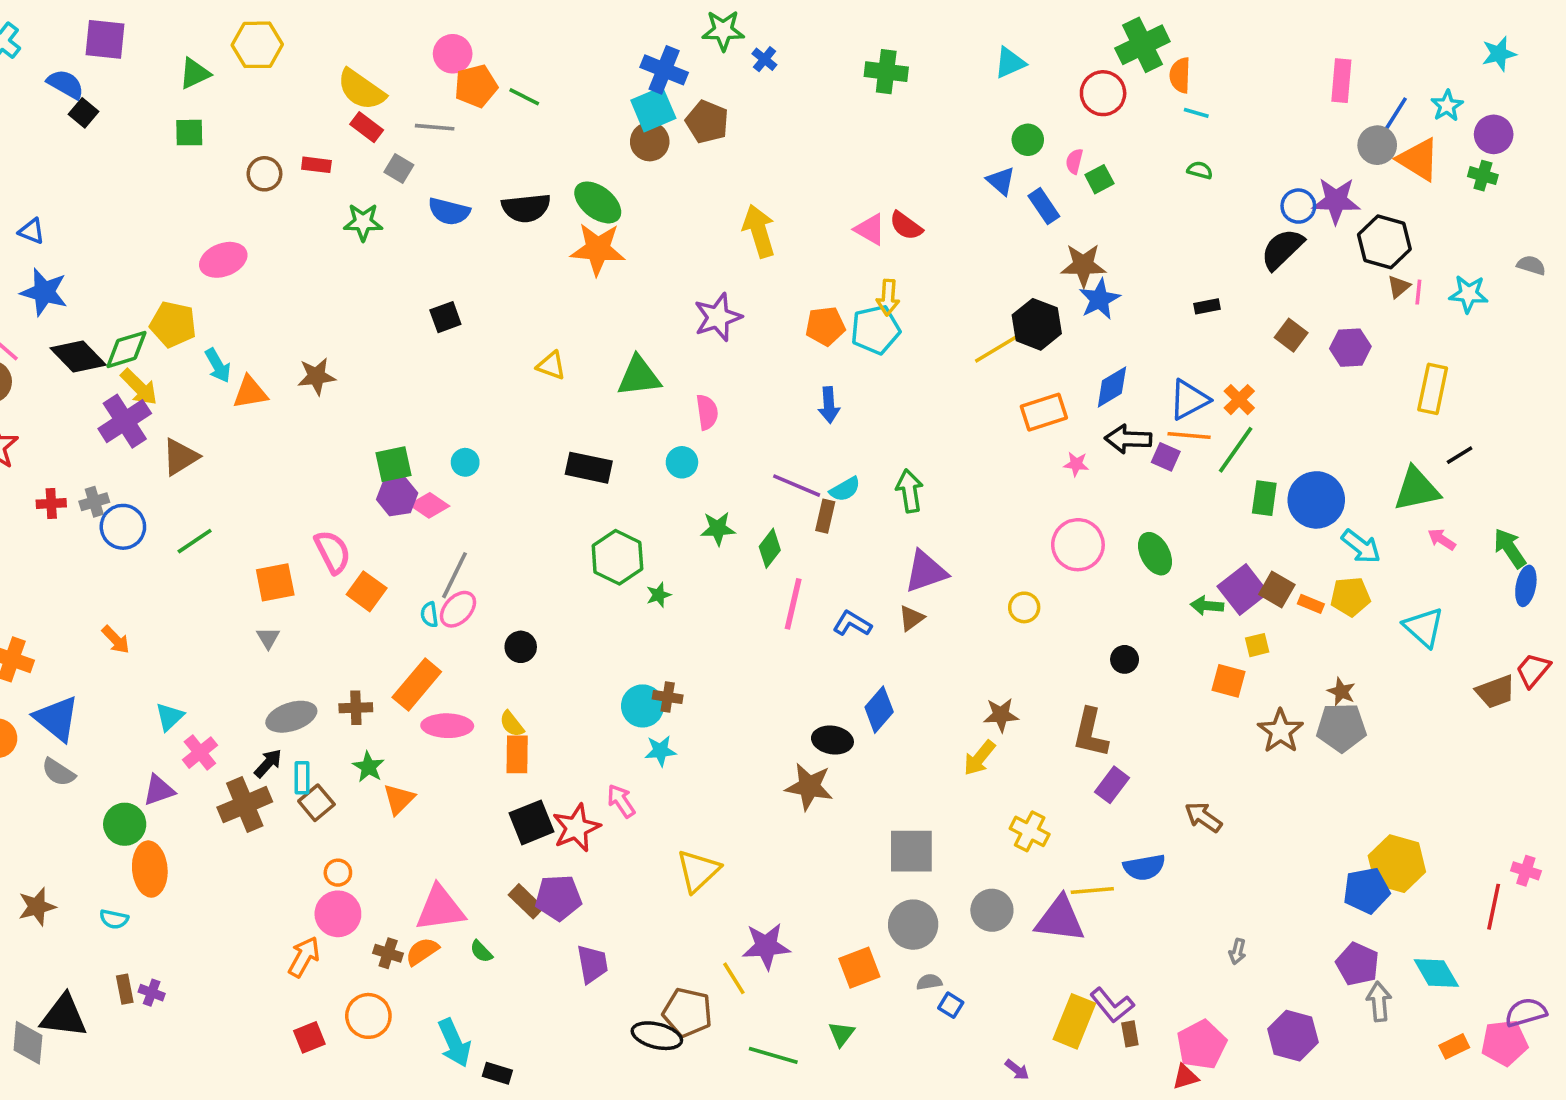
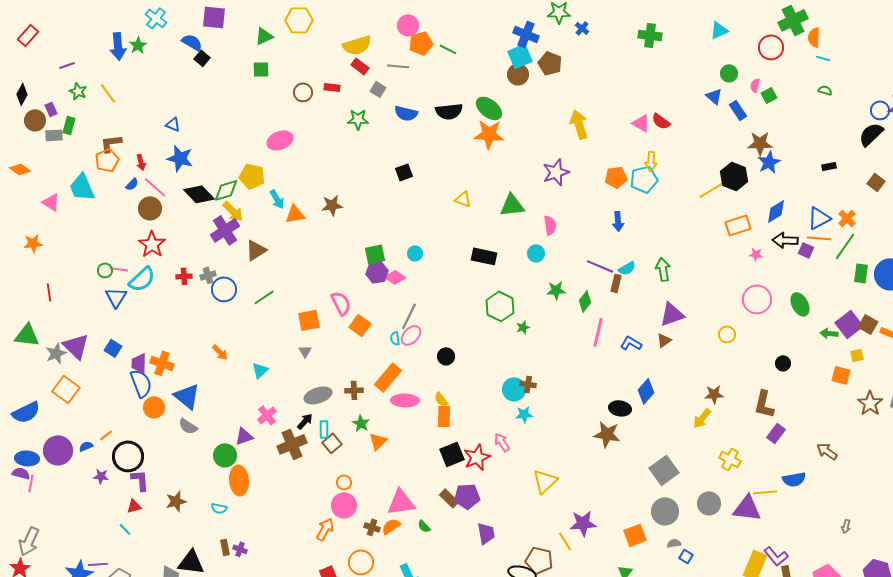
yellow semicircle: (361, 90) -> (357, 45), turned -52
cyan triangle: (170, 717) -> (260, 370), moved
gray square: (911, 851) -> (664, 470), turned -36

